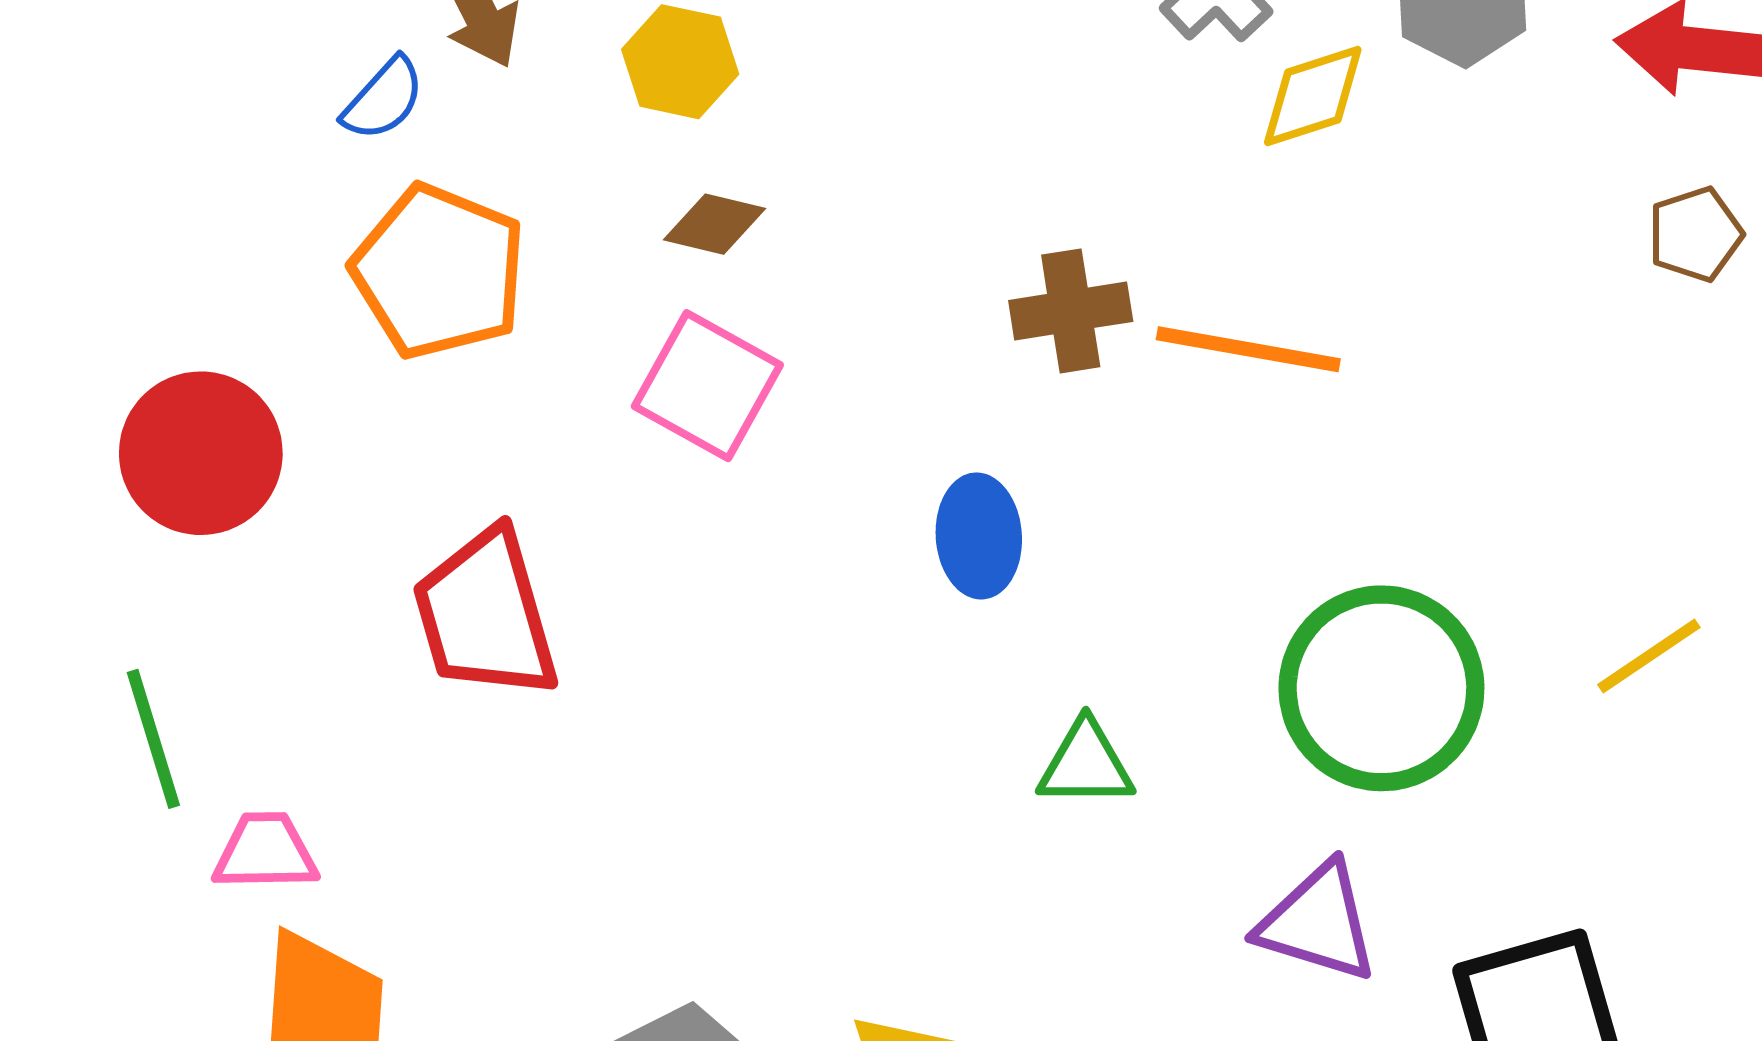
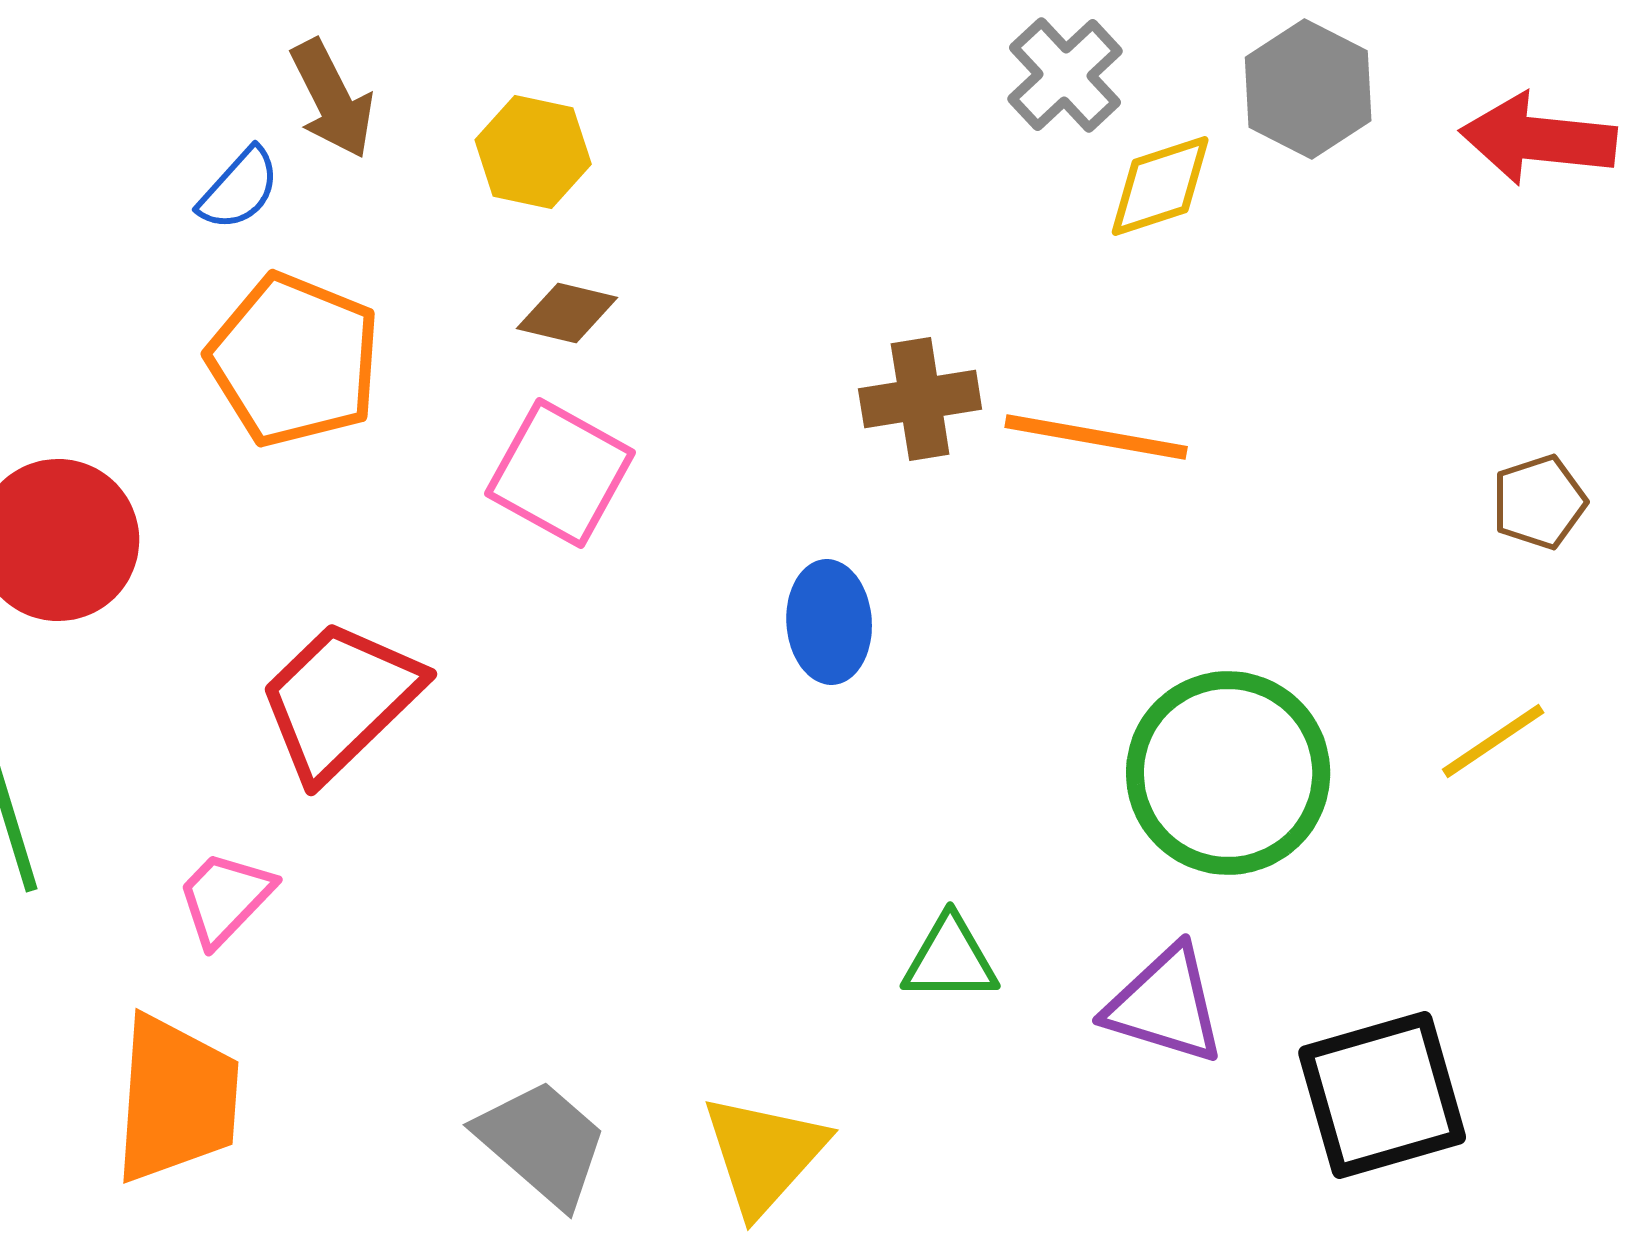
brown pentagon: (1695, 234) -> (1539, 502), moved
red trapezoid: (485, 615) -> (340, 700), turned 62
green triangle: (1086, 764) -> (950, 959), moved
pink trapezoid: (265, 852) -> (225, 898), moved, turned -45

